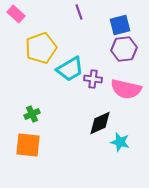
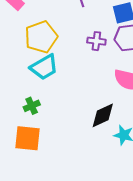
cyan trapezoid: (70, 69) -> (44, 67), moved
purple cross: (93, 79) -> (96, 41), moved

